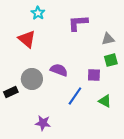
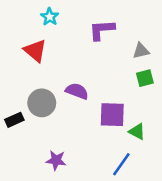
purple square: (94, 75) -> (112, 115), moved, size x1.5
blue line: (75, 96) -> (121, 164), moved

